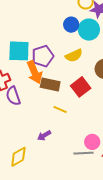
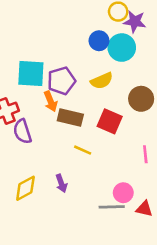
orange arrow: (35, 72) -> (51, 101), size x0.7
red square: (81, 87) -> (110, 121), turned -30
purple arrow: (44, 136) -> (61, 183), turned -80
yellow diamond: (18, 157) -> (25, 188), moved

